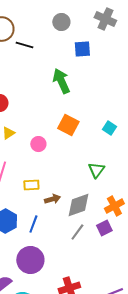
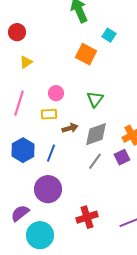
cyan square: (109, 128) -> (109, 35), moved
pink circle: (38, 144) -> (56, 93), moved
green triangle: (96, 170) -> (95, 99), moved

